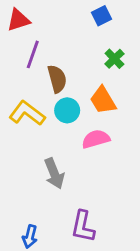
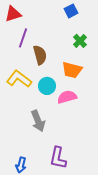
orange trapezoid: (103, 100) -> (72, 70), turned -45
cyan circle: (67, 110) -> (47, 86), moved

